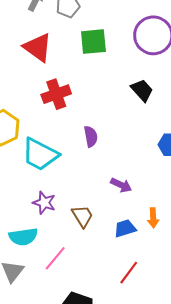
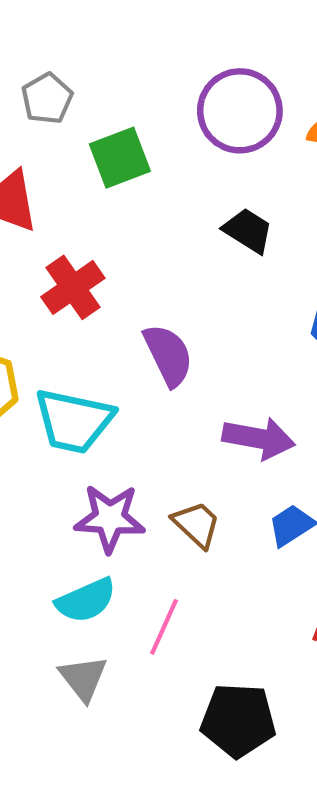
purple semicircle: (91, 136) -> (168, 355), size x1.4
purple arrow: (121, 185) -> (259, 438), size x1.5
purple star: (44, 203) -> (110, 518), size x1.4

